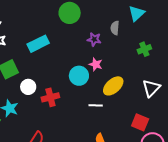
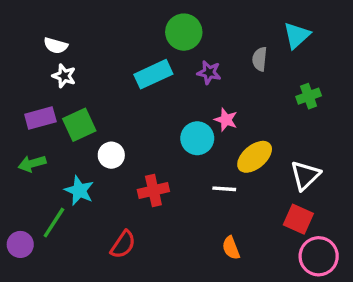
purple star: (94, 39) -> (209, 73), moved
cyan rectangle: (38, 44) -> (153, 74), moved
white triangle: (151, 88) -> (305, 175), moved
red cross: (50, 97) -> (153, 191), moved

